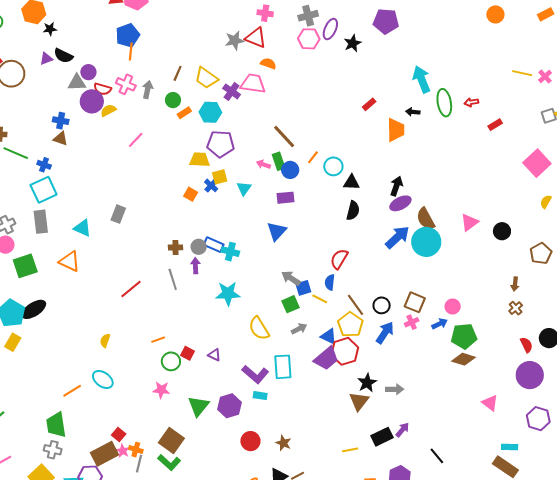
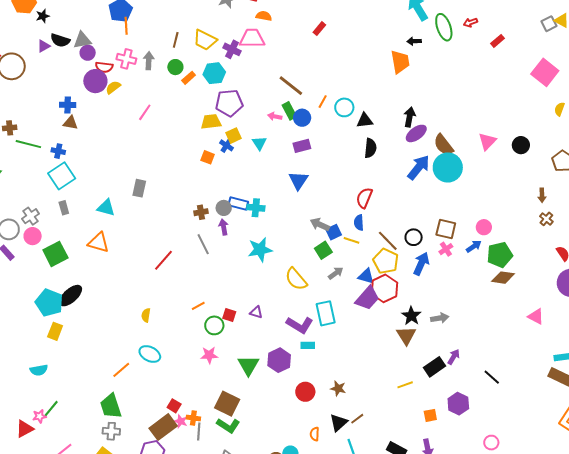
gray triangle: (77, 83) -> (82, 40), moved
red rectangle: (369, 104) -> (319, 29), moved
gray rectangle: (41, 222) -> (64, 208), size x0.6

